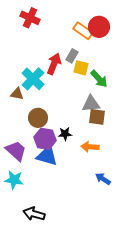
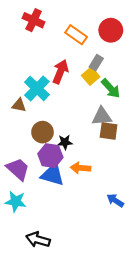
orange rectangle: (83, 31) -> (76, 35), moved
gray rectangle: (72, 56) -> (96, 63), moved
yellow square: (81, 68) -> (91, 76), turned 35
black star: (65, 134) -> (65, 142), moved
orange arrow: (90, 147) -> (81, 168), moved

